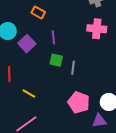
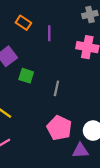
purple line: (53, 37) -> (49, 33), moved
green square: (56, 60) -> (26, 76), moved

